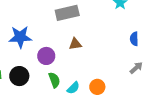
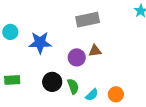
purple circle: (46, 56) -> (77, 57), moved
black circle: (19, 76) -> (52, 82), moved

